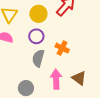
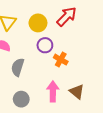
purple circle: (36, 36) -> (45, 45), moved
gray semicircle: (38, 58) -> (18, 67), moved

